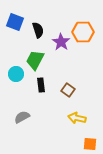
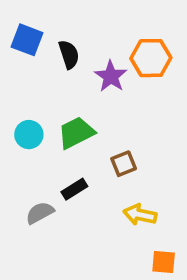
green trapezoid: (35, 60) -> (76, 133), moved, turned 35
black rectangle: (41, 85) -> (74, 189), moved, turned 64
brown square: (68, 90) -> (124, 164), turned 32

